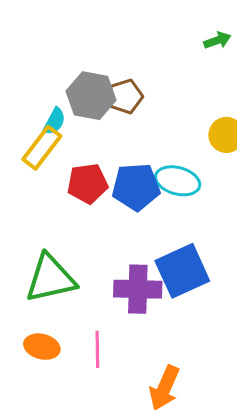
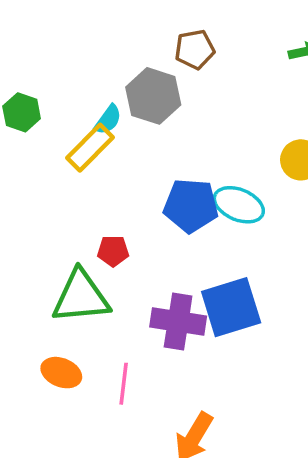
brown pentagon: (125, 96) -> (195, 49), moved
red pentagon: (87, 183) -> (113, 251), moved, size x0.7

